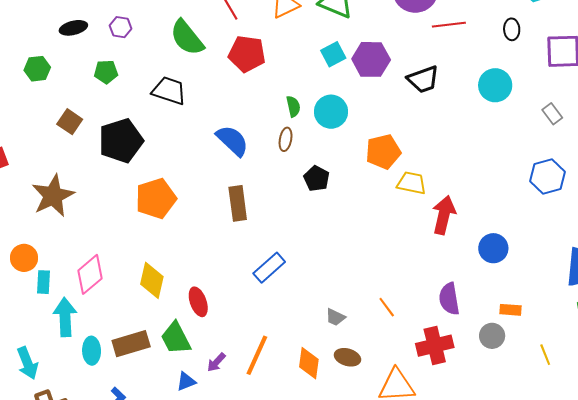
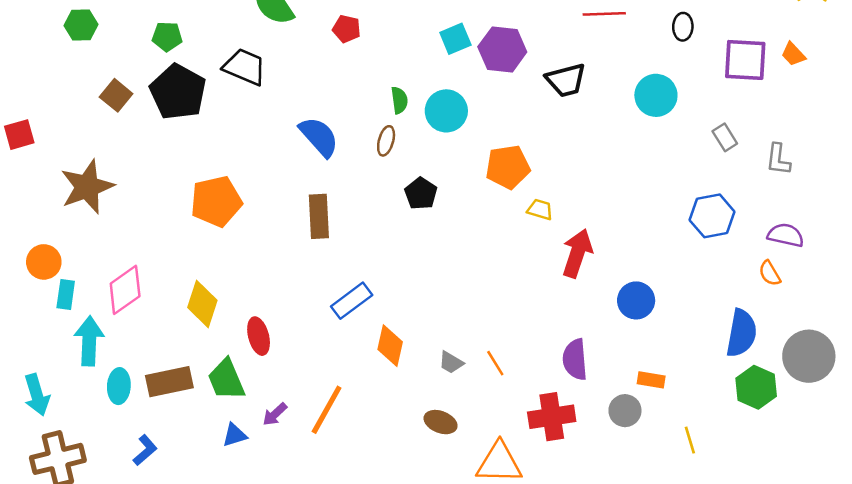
red pentagon: (247, 54) -> (347, 29), size x0.6
black pentagon: (121, 141) -> (178, 92), moved, turned -30
yellow trapezoid: (411, 183) -> (540, 209), size x0.7
gray trapezoid: (335, 317) -> (451, 362), moved
orange diamond: (309, 363) -> (390, 346), moved

